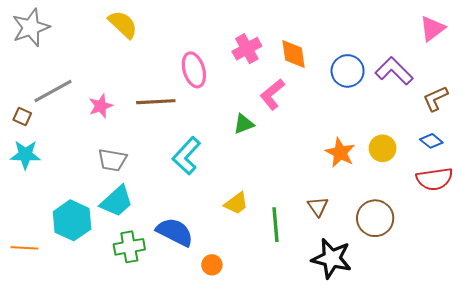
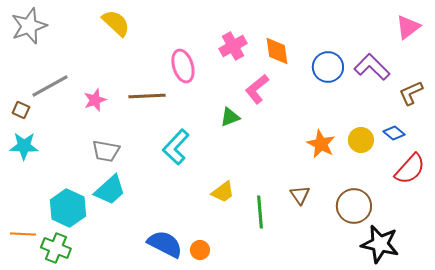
blue diamond: (431, 141) -> (394, 133), moved
red semicircle: (434, 179) -> (410, 169), turned -40
blue semicircle: (175, 232) -> (165, 244), moved
green cross: (129, 247) -> (56, 248), moved, turned 32
black star: (332, 258) -> (380, 244), moved

